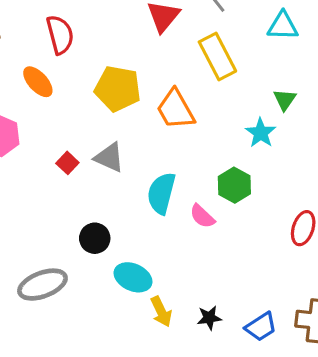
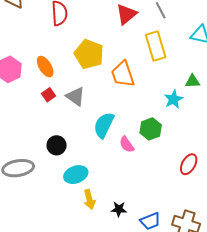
orange ellipse: (38, 82) -> (45, 67), moved
green triangle: (285, 100) -> (193, 81), turned 42
cyan ellipse: (133, 277) -> (76, 175), turned -55

